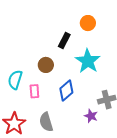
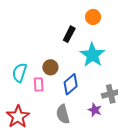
brown circle: (46, 65) -> (50, 67), moved
gray semicircle: (46, 122) -> (63, 114), moved

